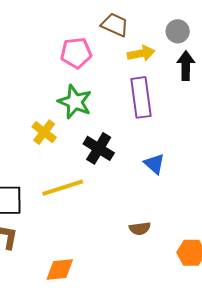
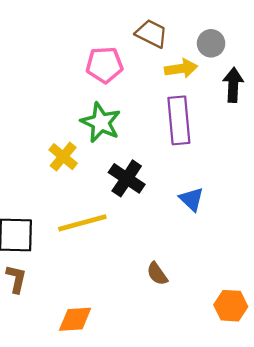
gray circle: (178, 31) -> (211, 43), moved
brown semicircle: (140, 228) -> (157, 274), moved, turned 60

